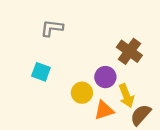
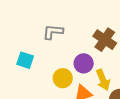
gray L-shape: (52, 28) -> (53, 32), moved

